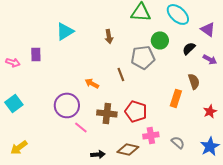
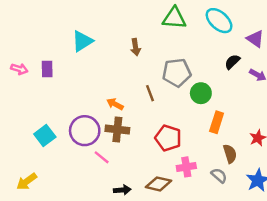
green circle: (160, 40) -> (201, 93), moved
pink arrow: (13, 62) -> (19, 69), moved
brown semicircle: (194, 81) -> (230, 154), moved
cyan square: (14, 103) -> (45, 136), moved
brown cross: (107, 113) -> (117, 129), moved

